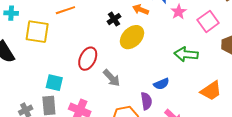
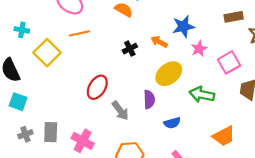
yellow square: (37, 32) -> (47, 53), turned 30
yellow ellipse: (132, 37) -> (169, 74), moved
cyan square: (54, 83) -> (18, 102), moved
purple semicircle: (146, 101) -> (149, 99), moved

